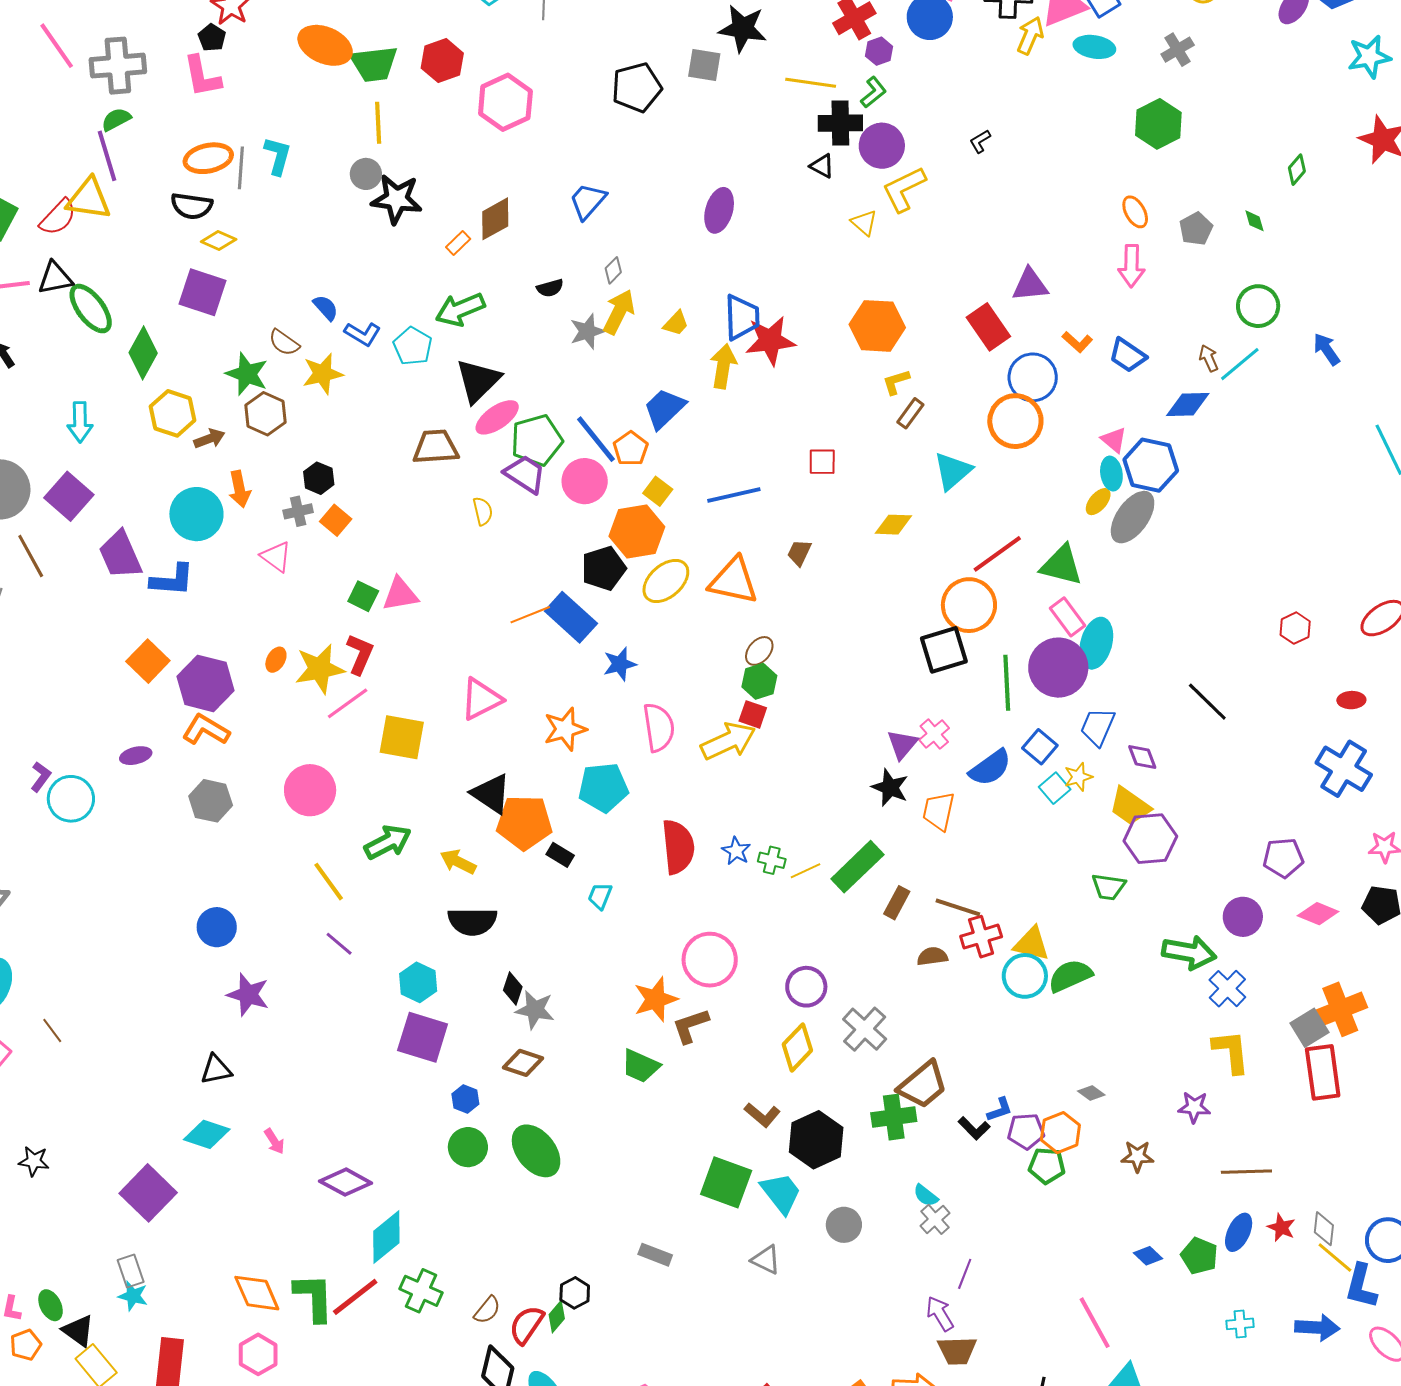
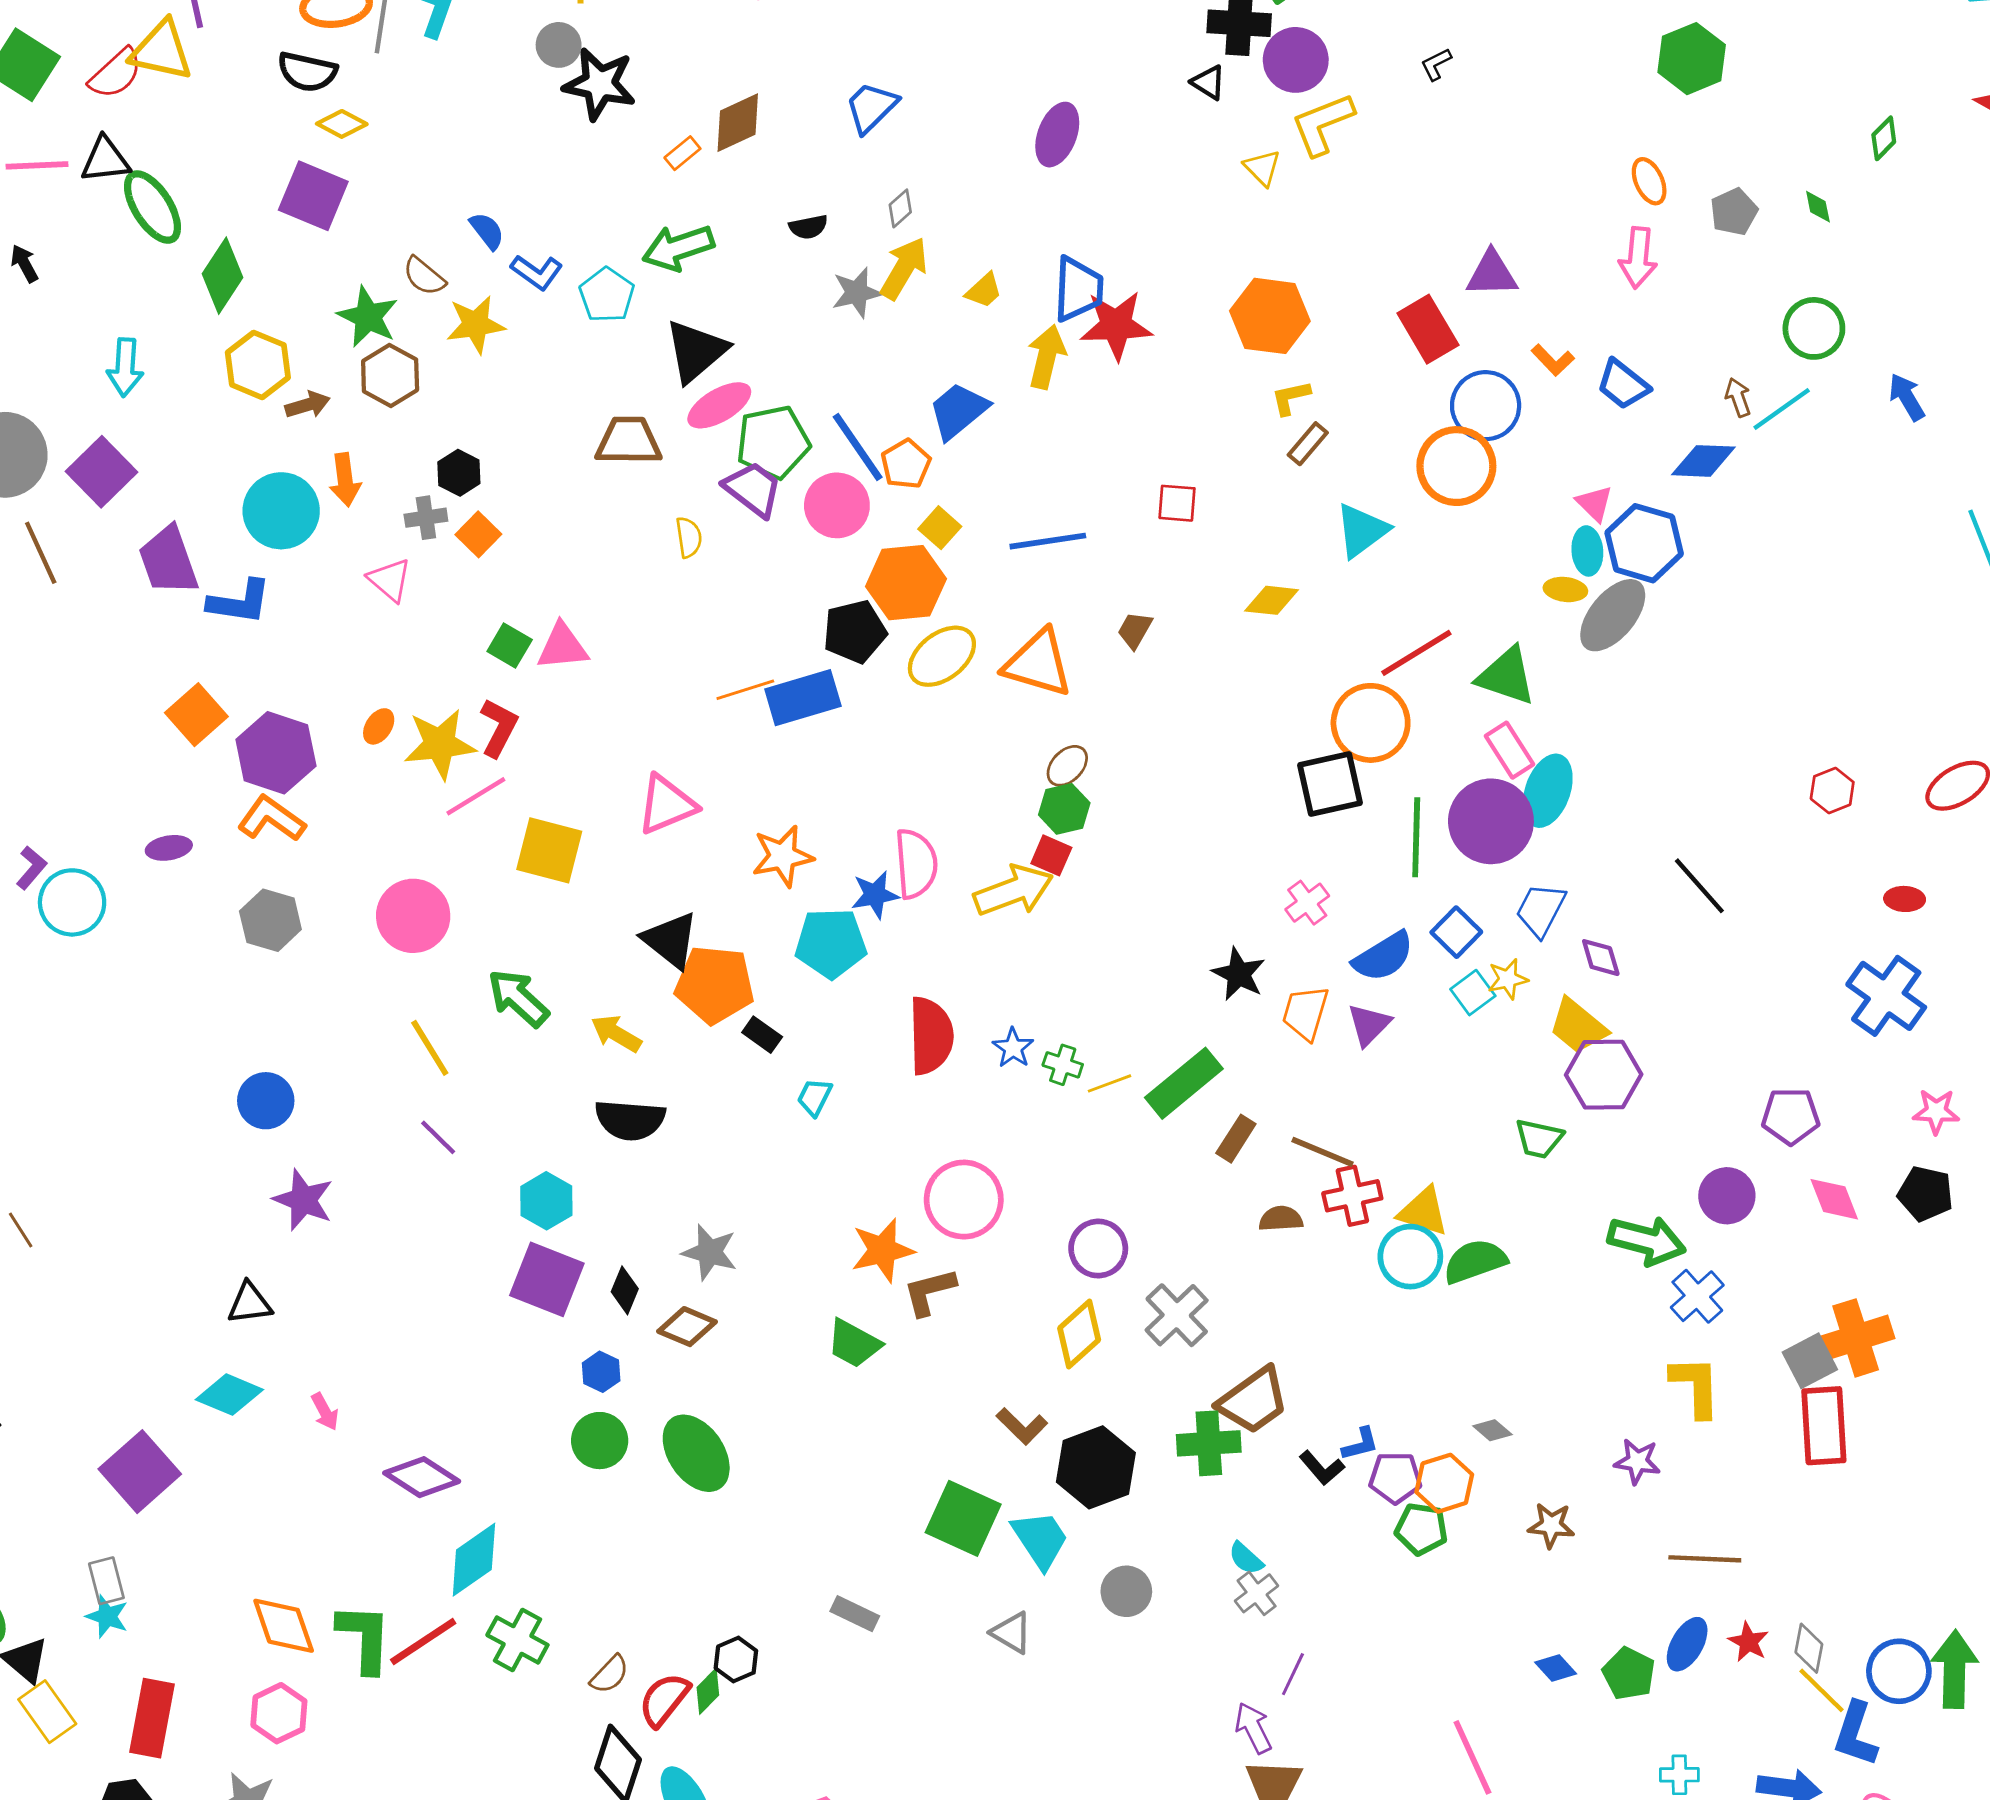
yellow ellipse: (1098, 502) -> (1565, 589), turned 52
blue rectangle: (571, 617) -> (803, 698), turned -63
blue star: (620, 664) -> (875, 895), moved
purple triangle: (902, 744) -> (1369, 1025), moved
green arrow: (388, 842) -> (518, 998), turned -114
pink diamond: (1318, 914) -> (1834, 1199), turned 42
black diamond: (513, 989) -> (625, 1290), moved

